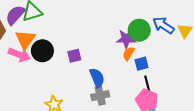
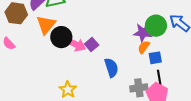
pink arrow: (19, 55) -> (75, 44), moved
purple square: (74, 56) -> (92, 45), turned -32
gray cross: (100, 96) -> (139, 88), moved

